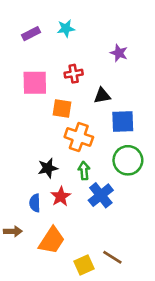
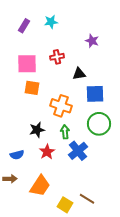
purple rectangle: (31, 34) -> (24, 26), turned -32
orange square: (62, 109) -> (32, 88), moved
blue semicircle: (35, 203) -> (17, 155), moved, turned -104
yellow square: (84, 265) -> (65, 205), turned -35

